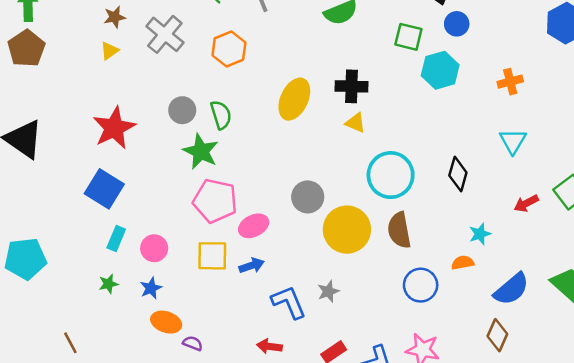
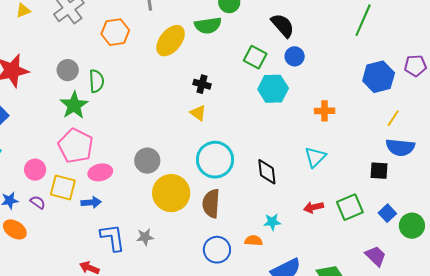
black cross: (352, 86) -> (202, 84), size x0.7
yellow ellipse: (294, 99) -> (171, 41), moved
black diamond: (458, 174) -> (267, 172), turned -36
pink circle: (154, 248) -> (35, 170), moved
purple semicircle: (193, 343) -> (38, 202), moved

